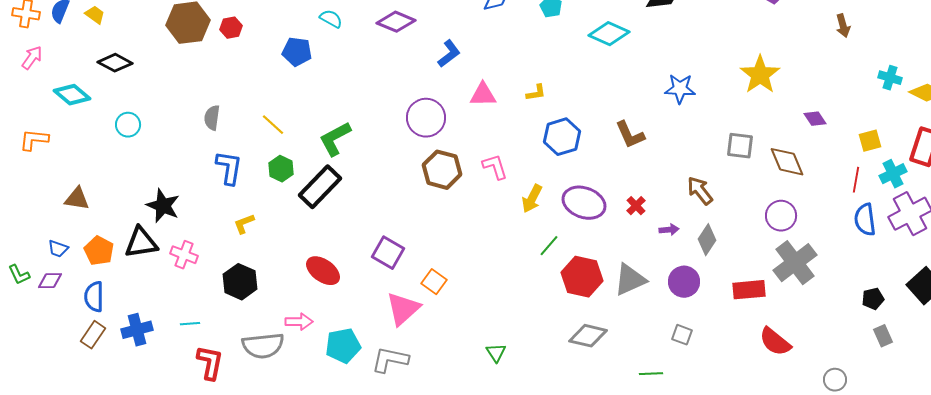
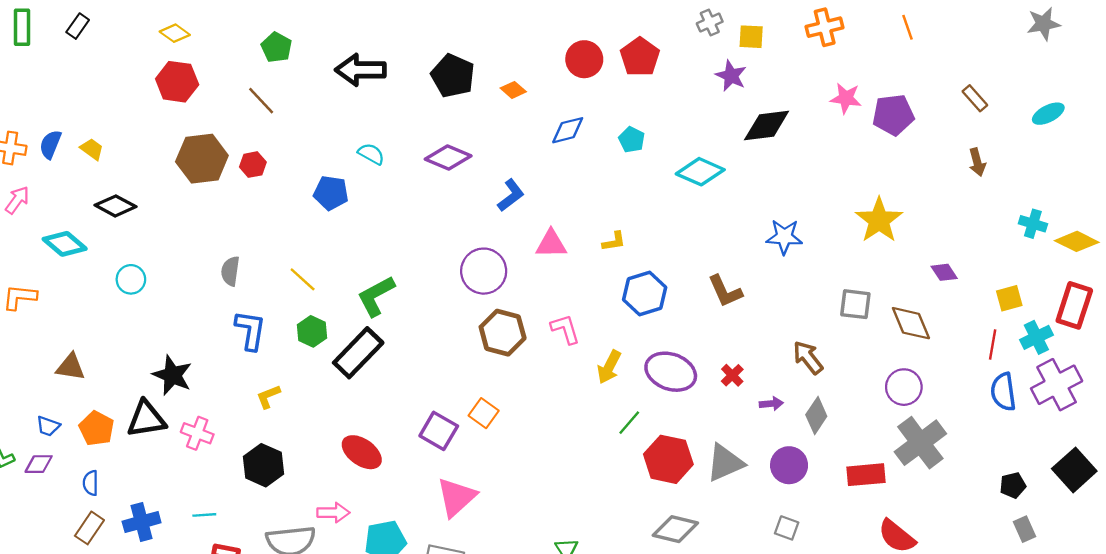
orange square: (434, 282) -> (484, 413), moved
blue semicircle: (94, 297) -> (91, 483), size x0.7

